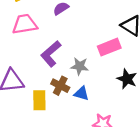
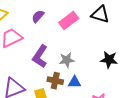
pink rectangle: (109, 47) -> (69, 20), moved

